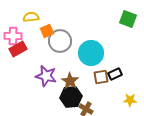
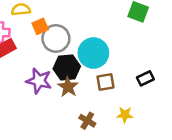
black rectangle: (115, 74) -> (145, 78), moved
black hexagon: (71, 97) -> (67, 67), moved
yellow star: (130, 100) -> (125, 115), moved

